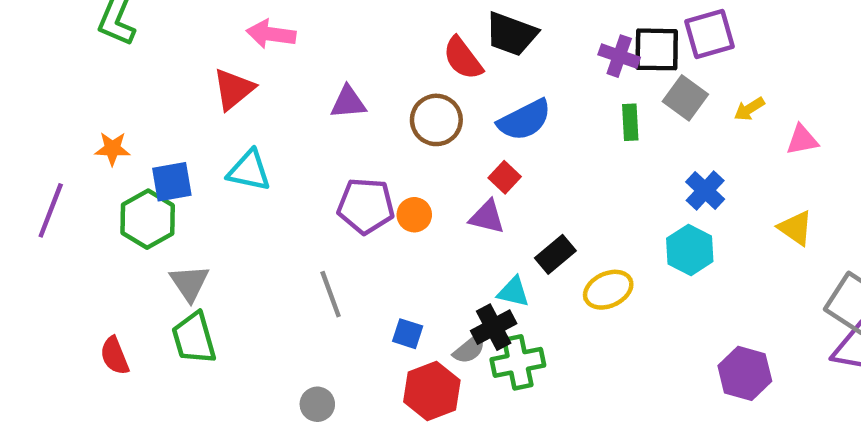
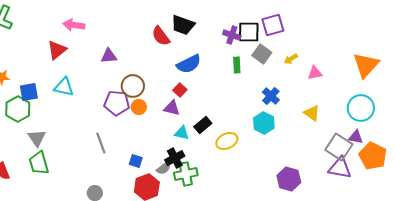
brown circle: (436, 120) -> (133, 86), moved
cyan triangle: (513, 292) -> (182, 133), moved

